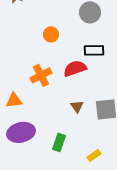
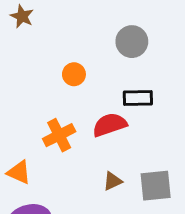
orange triangle: (14, 100) -> (19, 172), turned 30
brown triangle: (77, 106) -> (113, 181), turned 40

